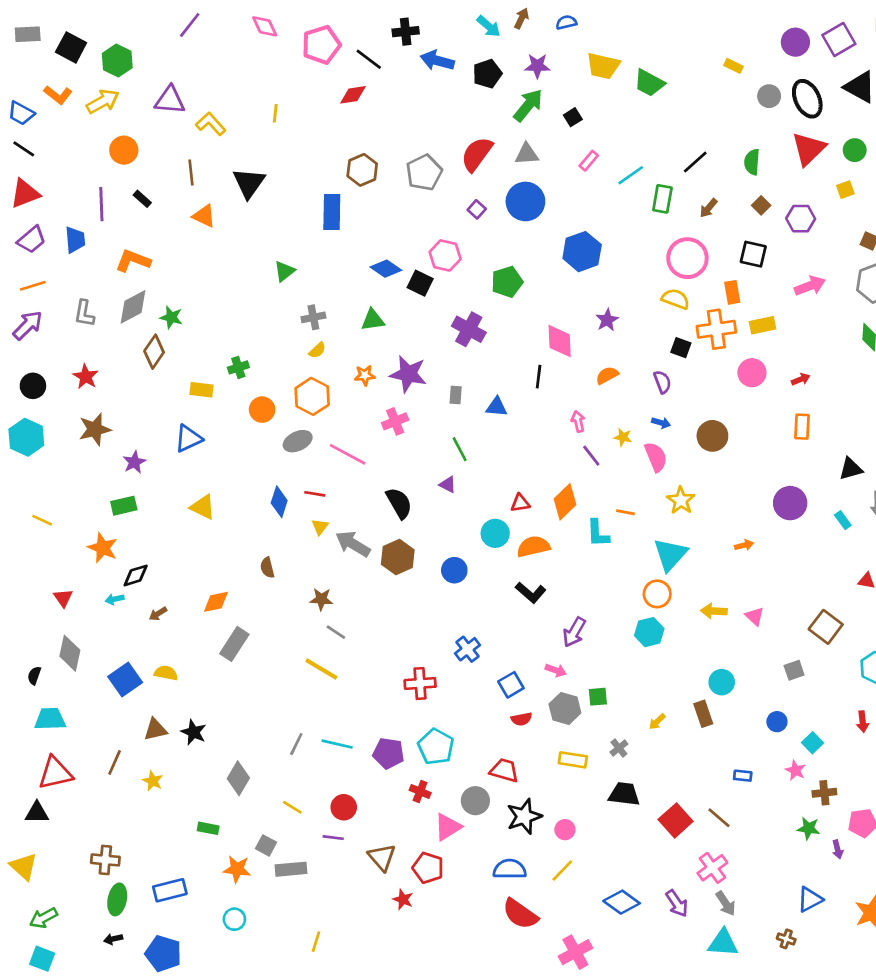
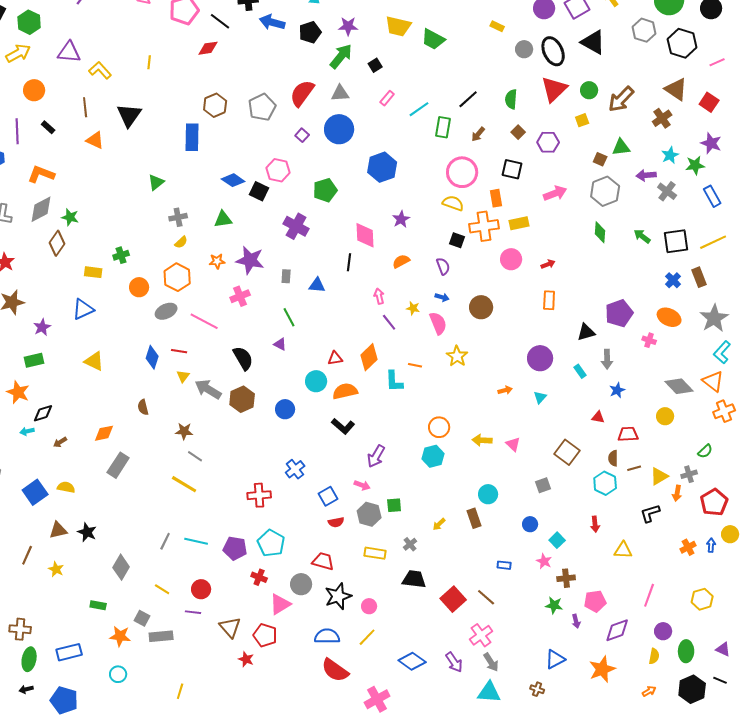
cyan triangle: (670, 554) -> (540, 397), moved, size x0.5

